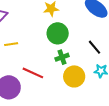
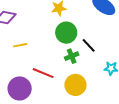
black line: (94, 47) -> (89, 45), moved
yellow circle: (74, 76) -> (75, 85), moved

